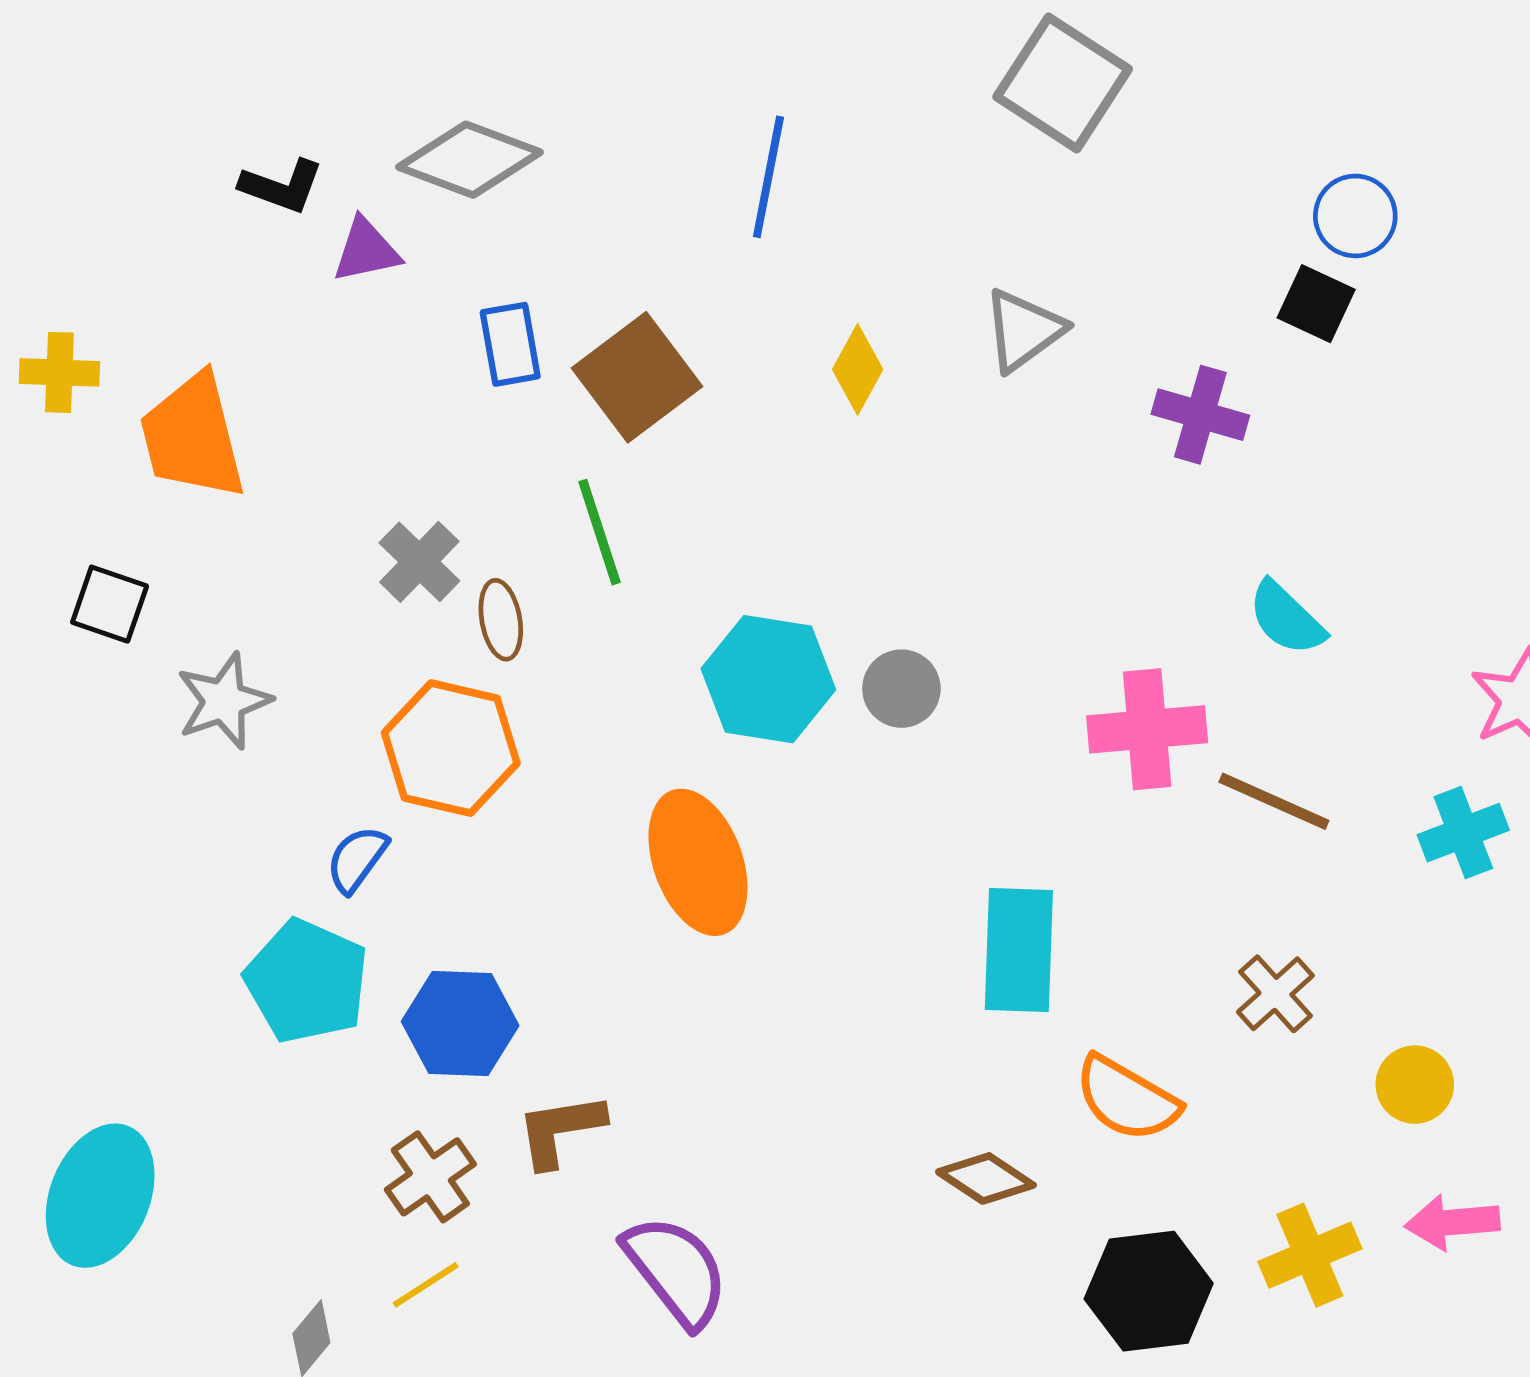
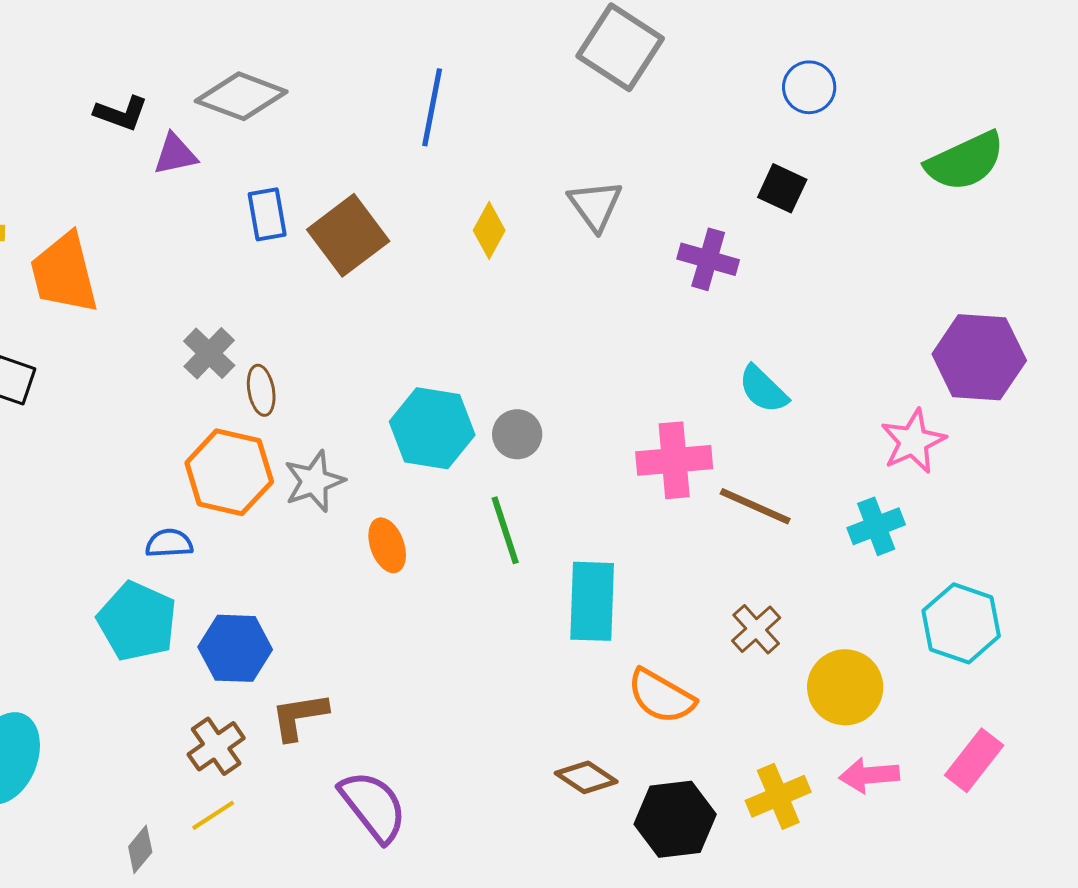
blue circle: (1355, 216) -> (809, 87), moved
gray triangle: (1024, 330) -> (595, 205), turned -30
green line: (599, 532) -> (505, 530), moved
gray star: (224, 701) -> (314, 481), moved
blue semicircle: (357, 859) -> (169, 543), turned 51
orange ellipse: (698, 862) -> (387, 545), size x0.6
yellow circle: (1415, 1085) -> (845, 687), size x1.5
brown diamond: (986, 1178) -> (586, 777), moved

